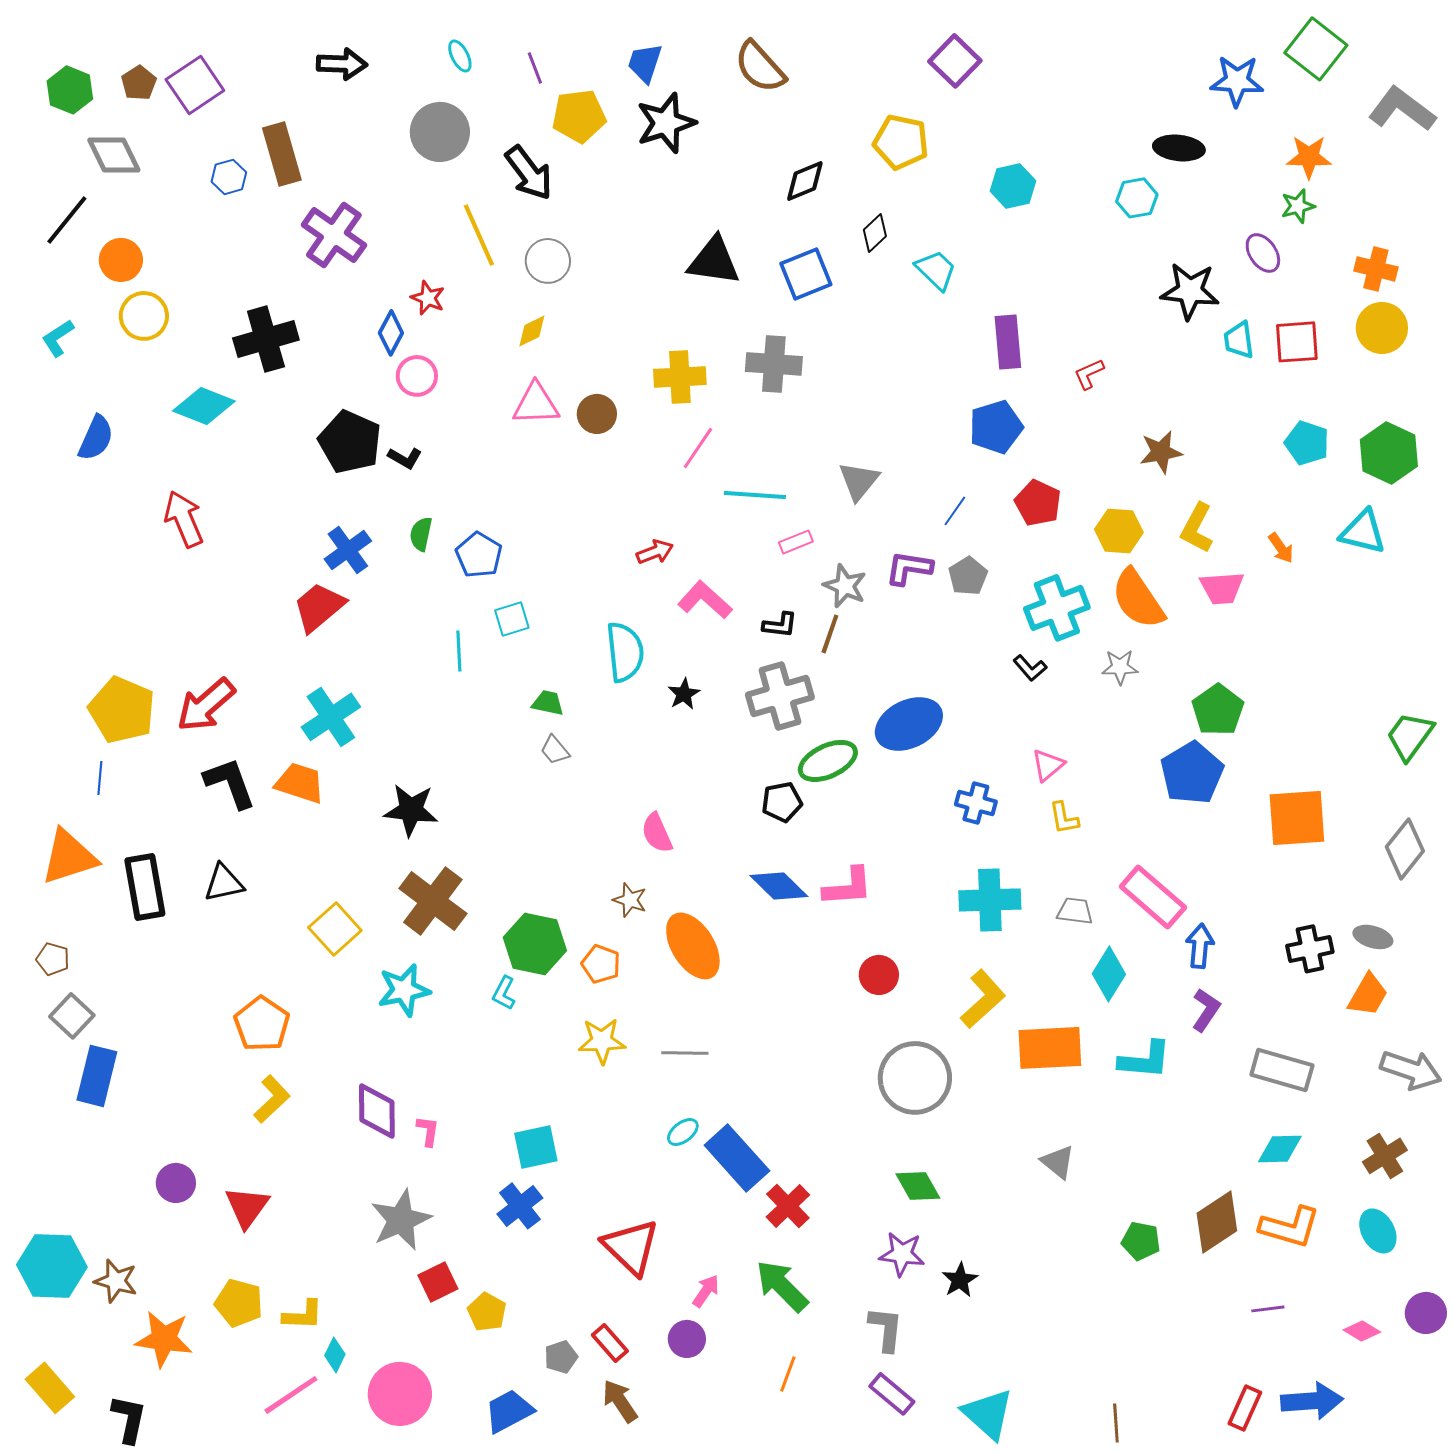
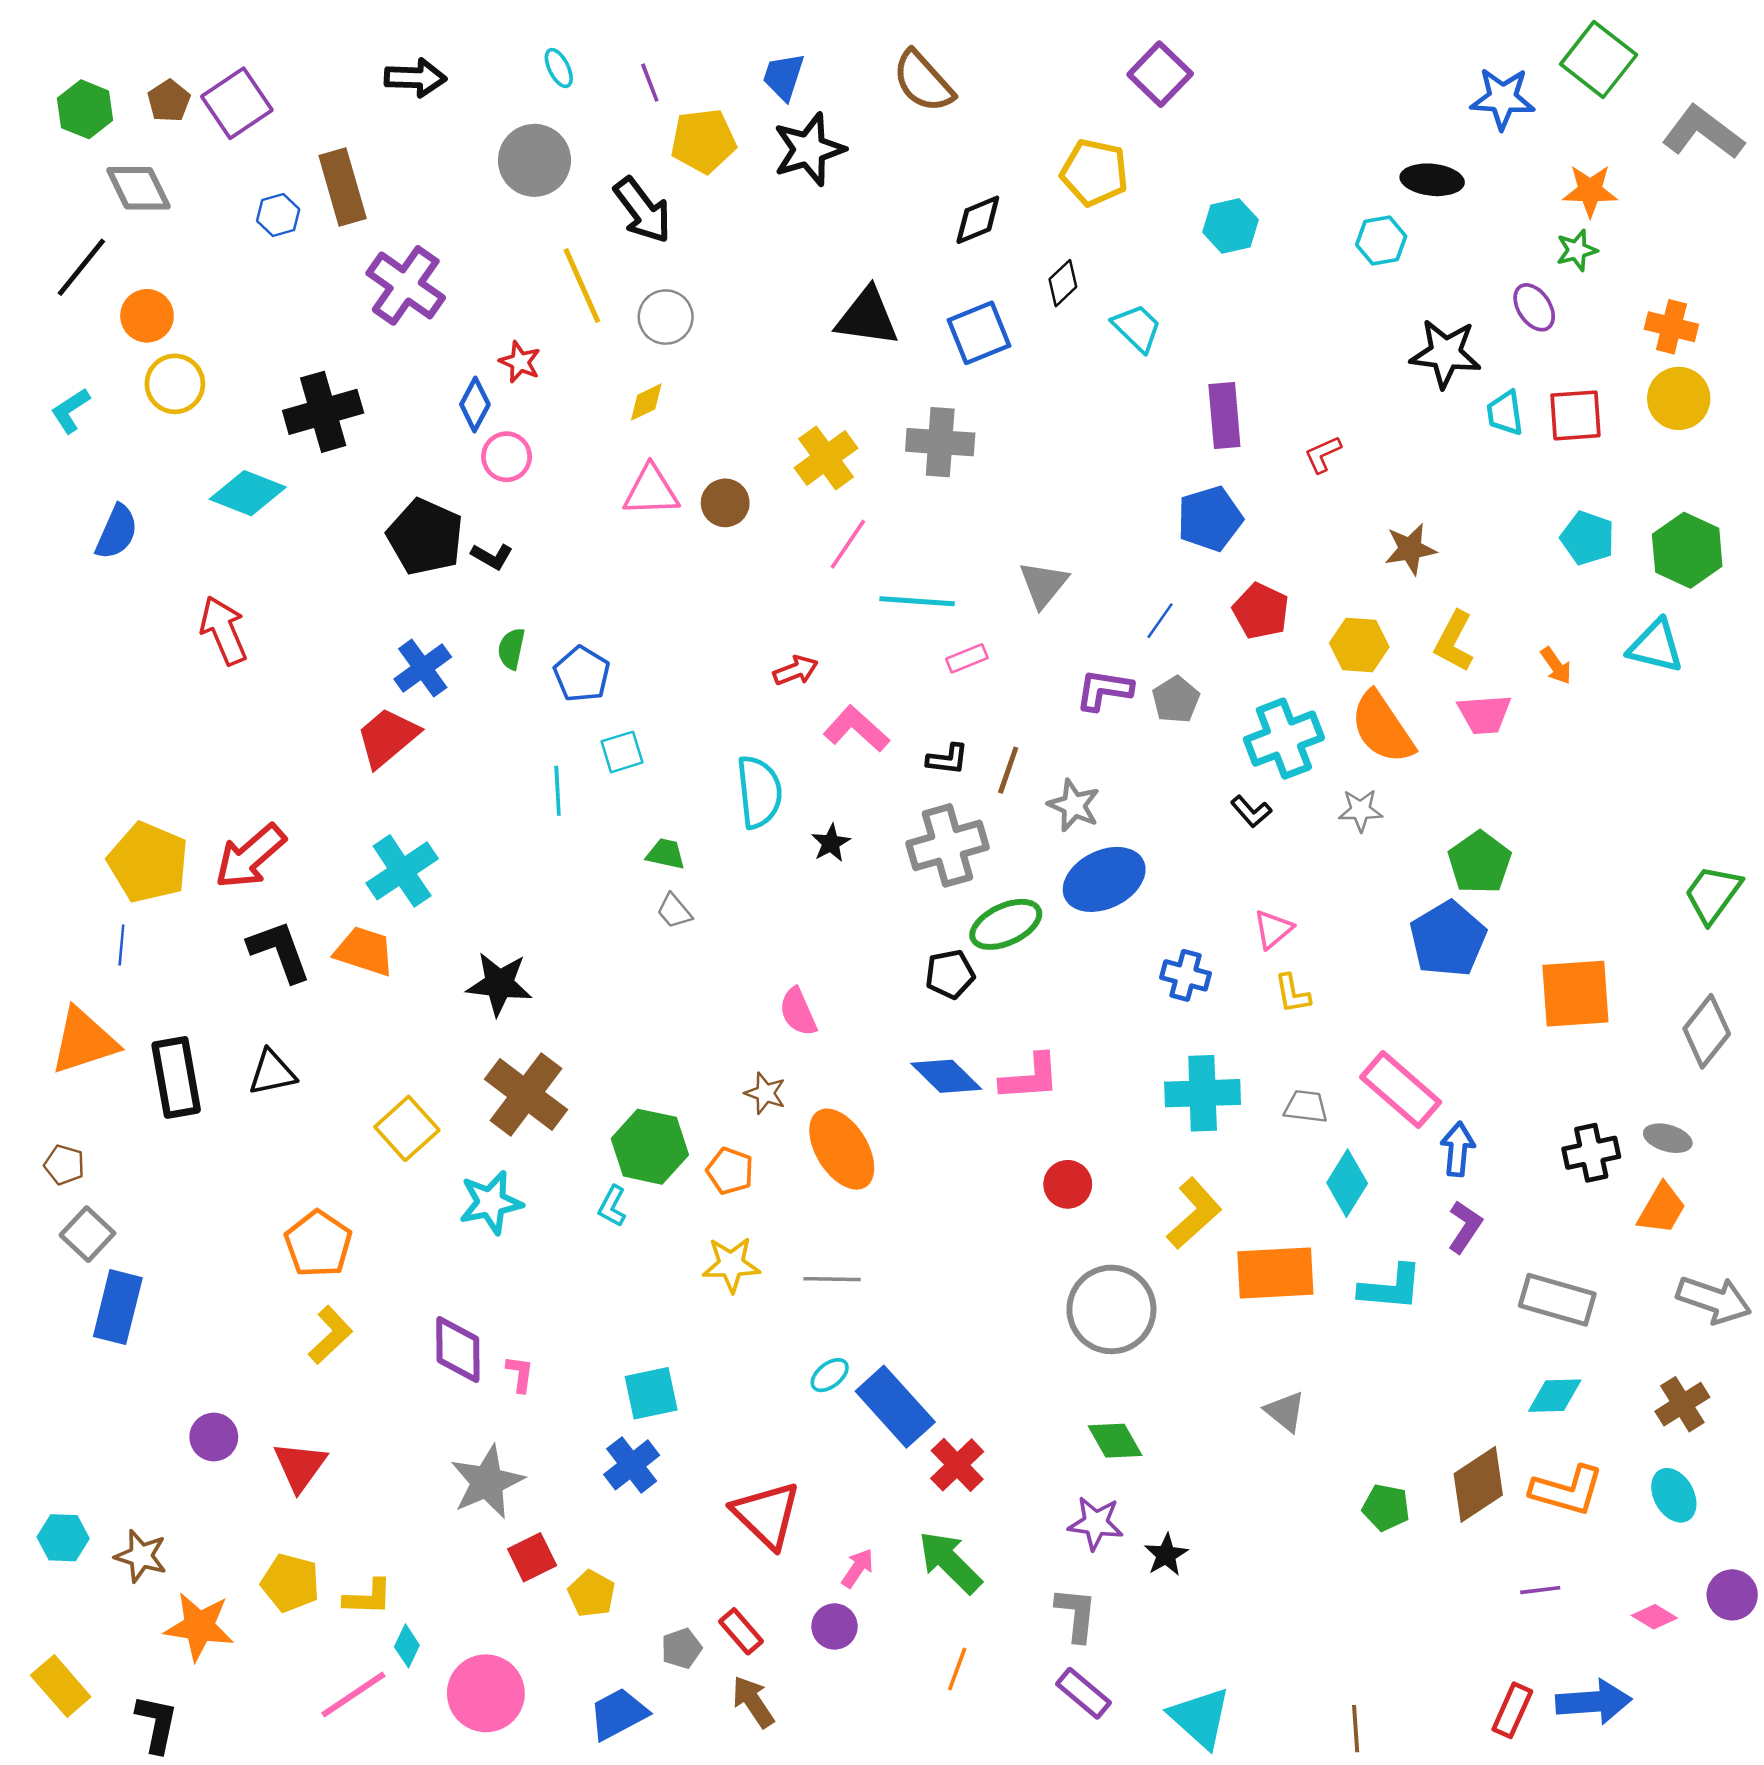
yellow cross: (680, 377) -> (826, 458), turned -33
gray star: (845, 586) -> (1074, 805), moved
cyan hexagon: (52, 1266) -> (63, 1538), size x0.6

